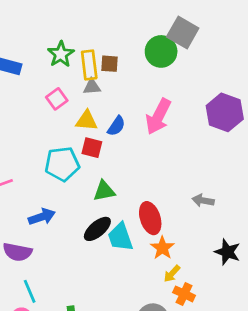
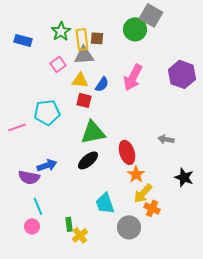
gray triangle: (92, 87) -> (84, 55), size x1.5
cyan pentagon: (62, 164) -> (47, 112), moved
green triangle: (104, 191) -> (93, 132), size x1.5
blue arrow: (42, 217) -> (47, 165), moved
cyan trapezoid: (120, 237) -> (105, 203), moved
yellow arrow: (172, 274) -> (143, 193), size x1.5

